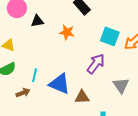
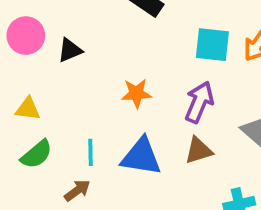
orange star: (67, 32) -> (136, 93), moved
brown triangle: (82, 97) -> (199, 150), moved

